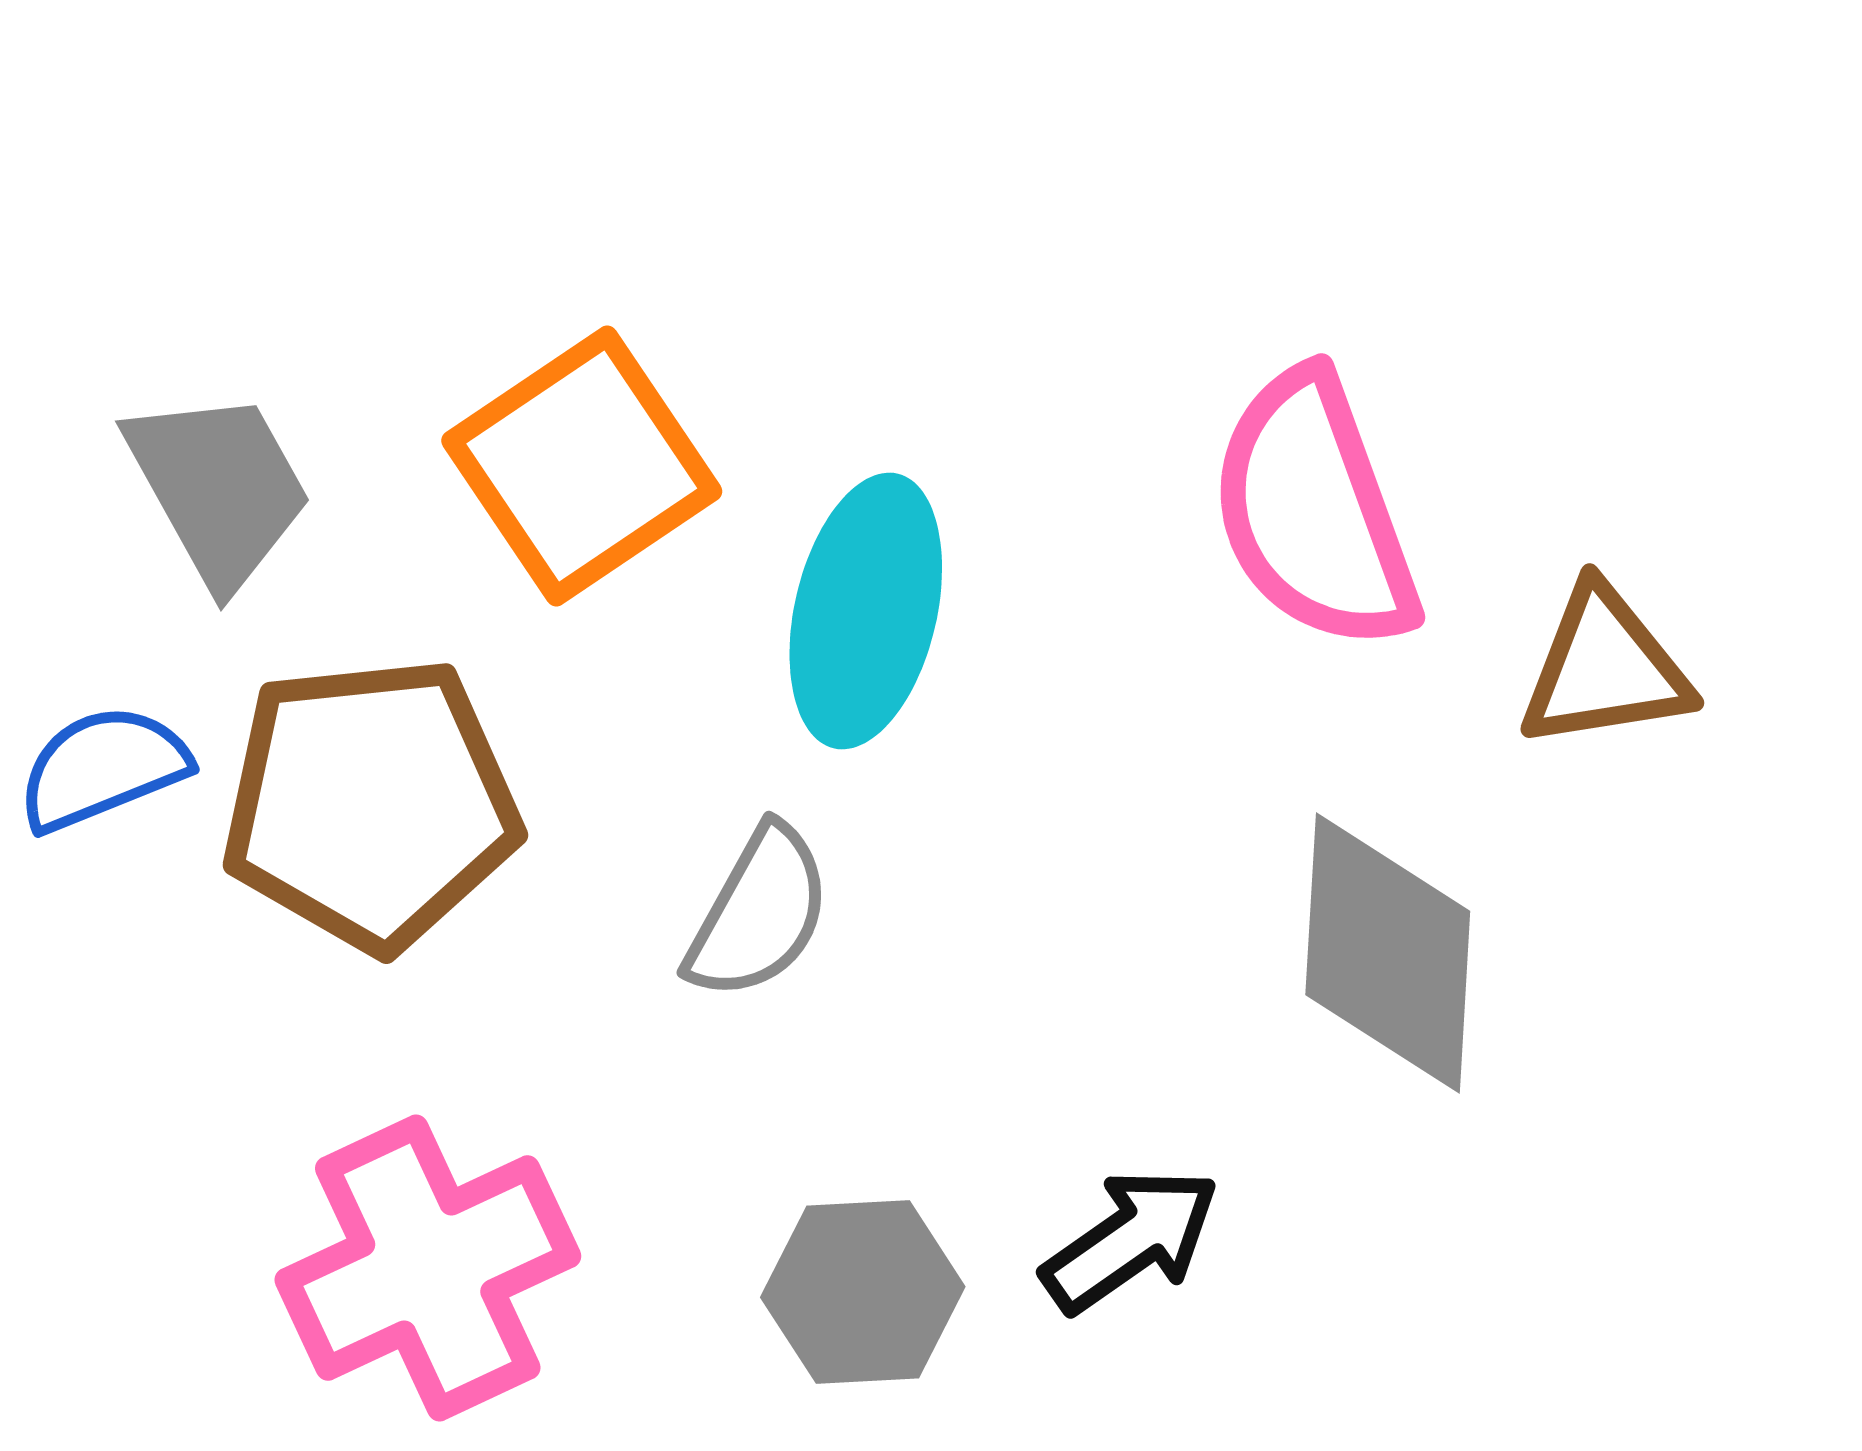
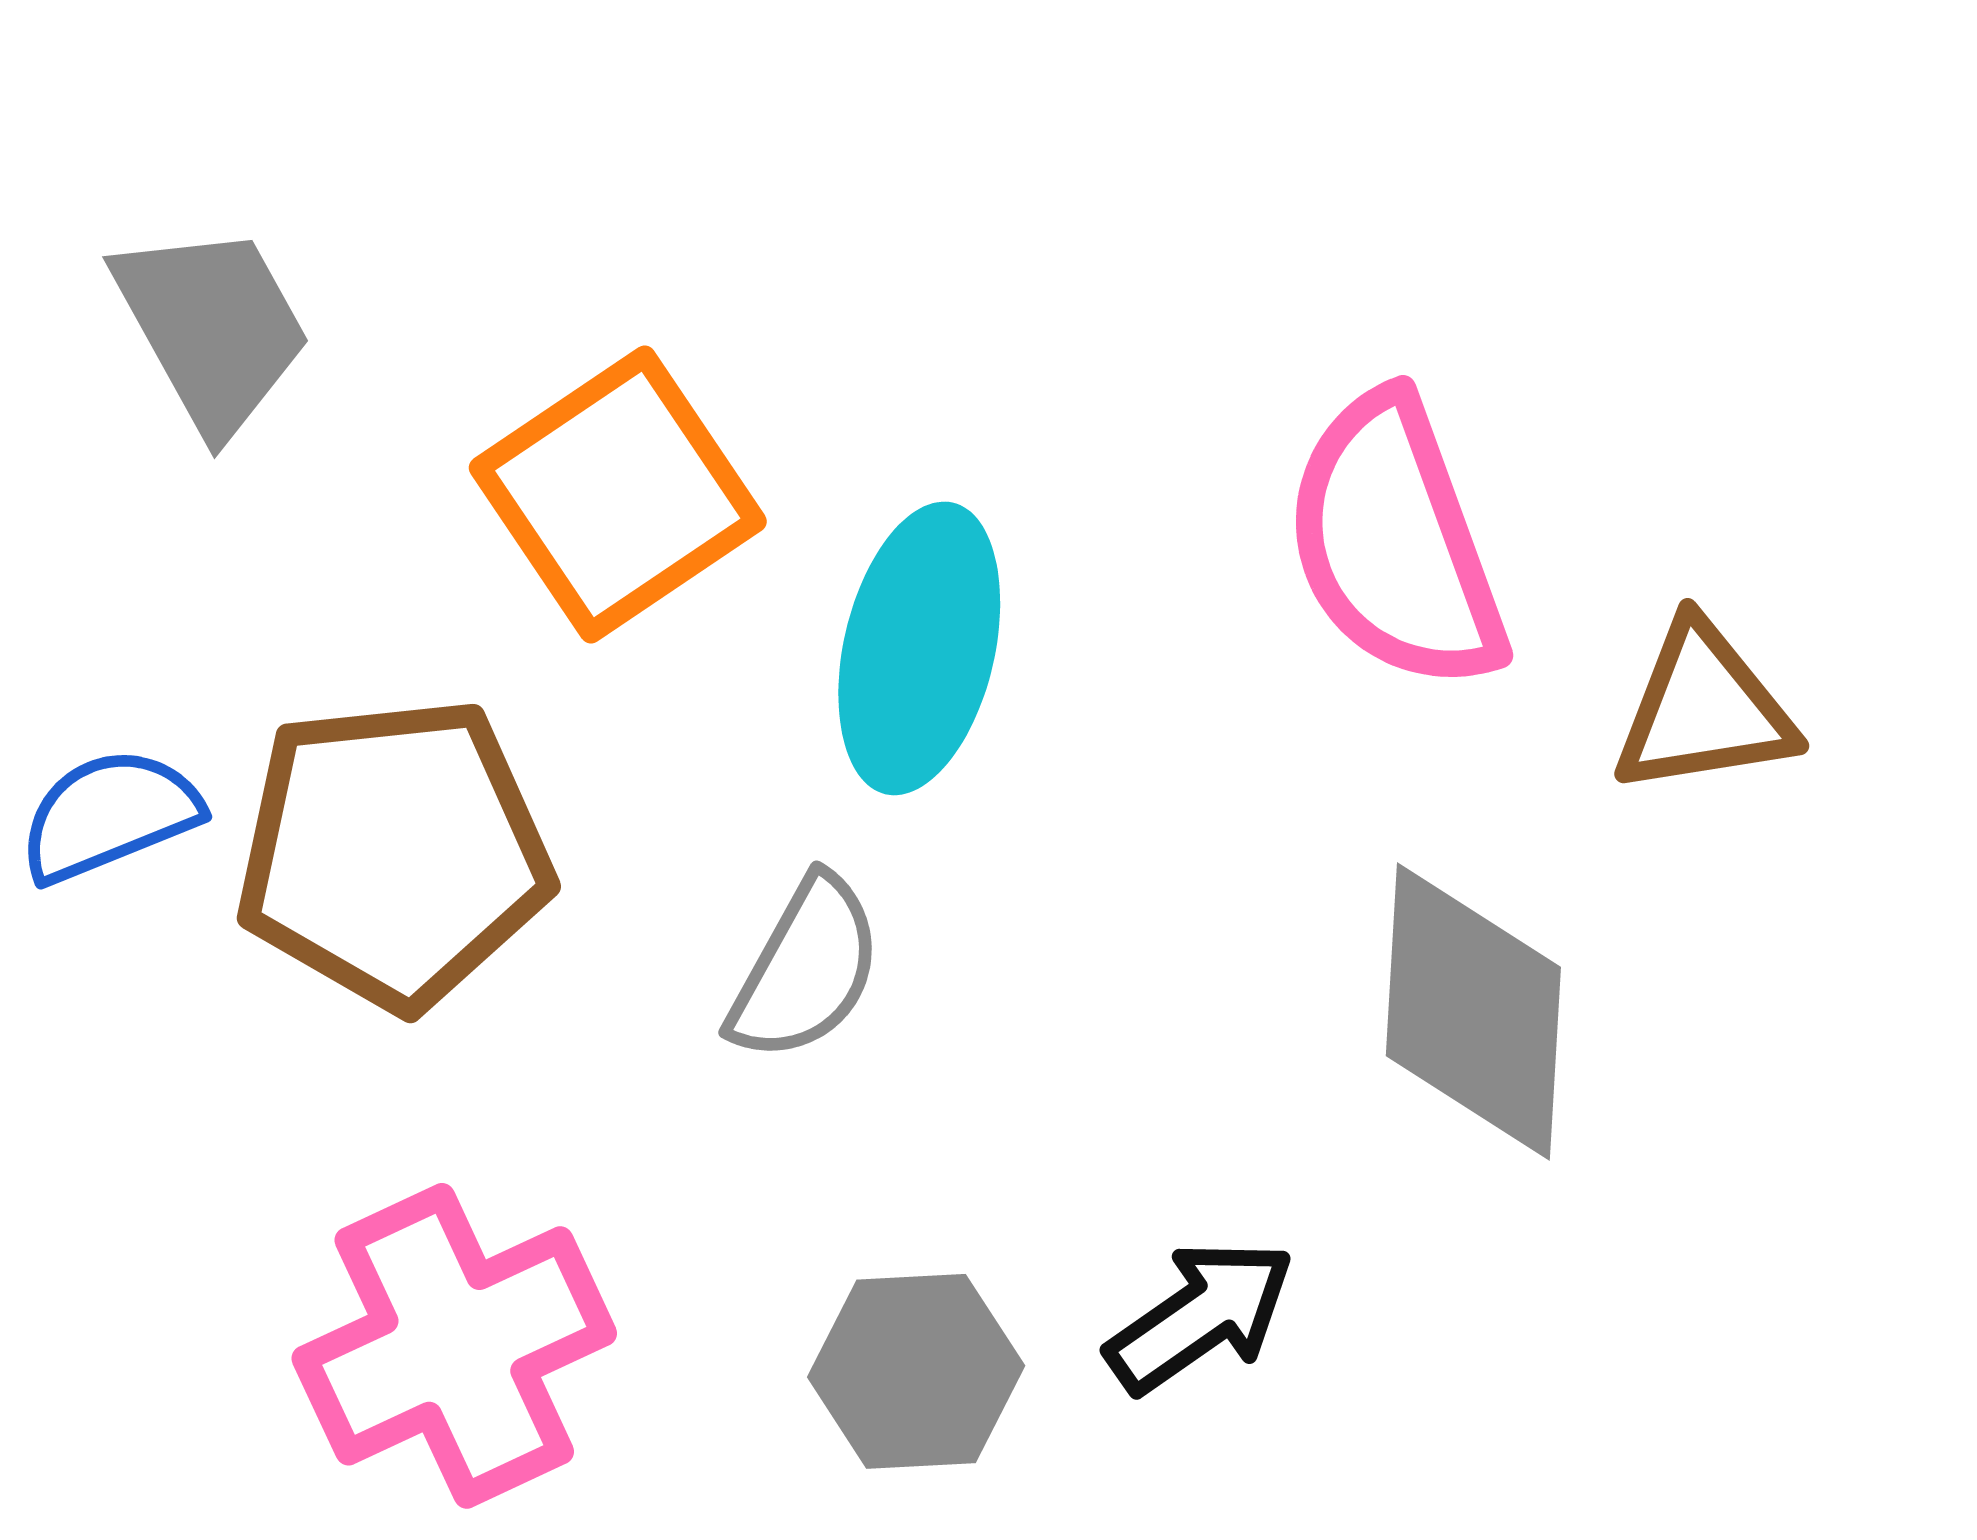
gray trapezoid: (219, 488) -> (212, 328), moved

